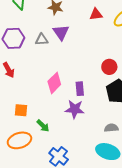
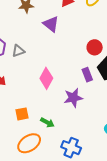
purple triangle: (61, 32) -> (51, 24), moved
gray triangle: (42, 40) -> (18, 51), moved
purple rectangle: (80, 89) -> (87, 75), moved

